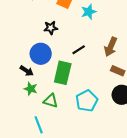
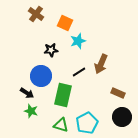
cyan star: (89, 12) -> (78, 41), moved
brown arrow: (111, 47) -> (101, 64), moved
green triangle: (51, 101) -> (61, 125), moved

